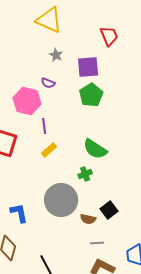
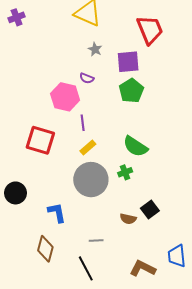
red trapezoid: (109, 36) -> (150, 30), size x1.4
gray circle: (61, 200) -> (91, 180), moved
gray line: (97, 243) -> (96, 240), moved

